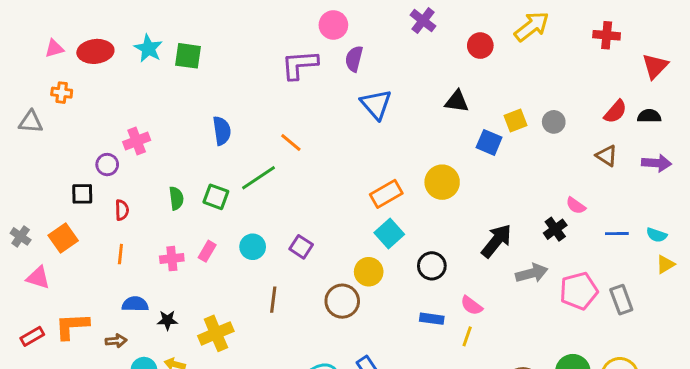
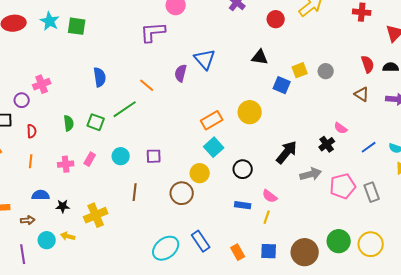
purple semicircle: (354, 59) -> (181, 73), moved
red semicircle: (615, 112) -> (368, 64), turned -60
blue line: (617, 234) -> (369, 147), turned -35
purple square: (301, 247) -> (154, 156), turned -35

